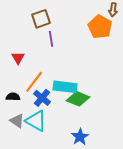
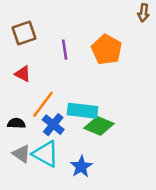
brown square: (41, 19) -> (24, 33), moved
orange pentagon: (100, 27) -> (107, 50), moved
red triangle: (18, 58) -> (23, 74), turned -32
blue star: (80, 137) -> (81, 167), moved

